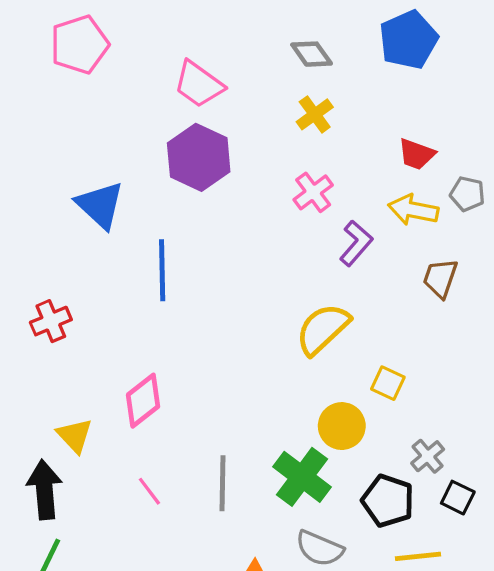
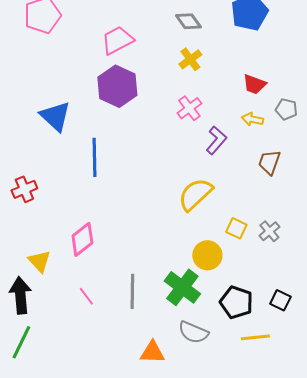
pink trapezoid: (199, 84) -> (117, 40), turned 116
yellow arrow: (413, 210) -> (252, 119), size x0.7
gray cross: (428, 456) -> (269, 231), moved

